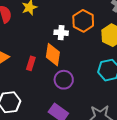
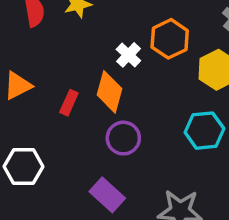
white cross: (61, 33) -> (128, 55), turned 32

